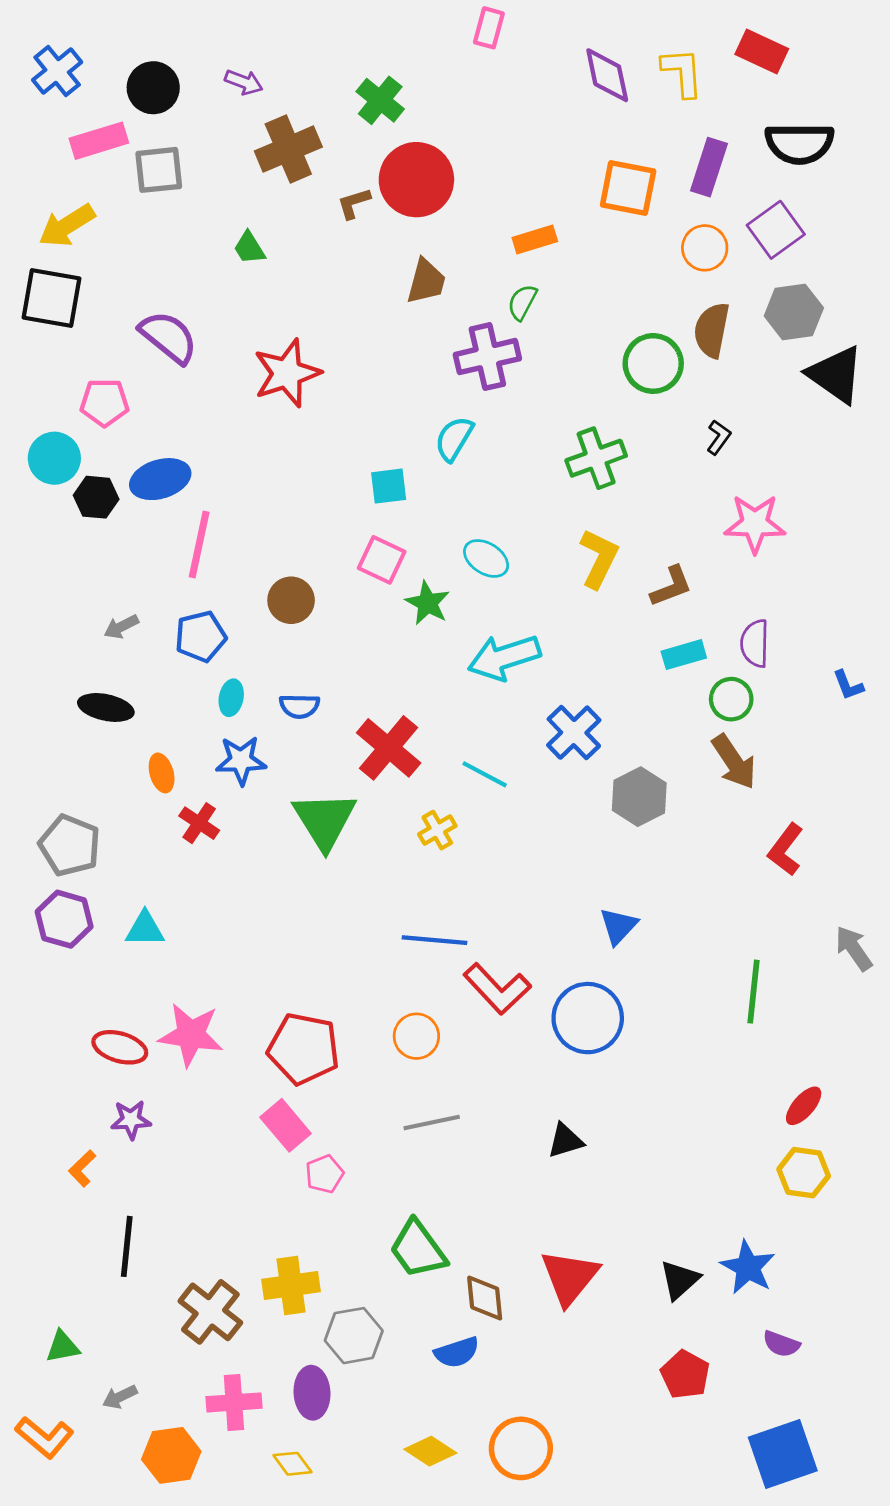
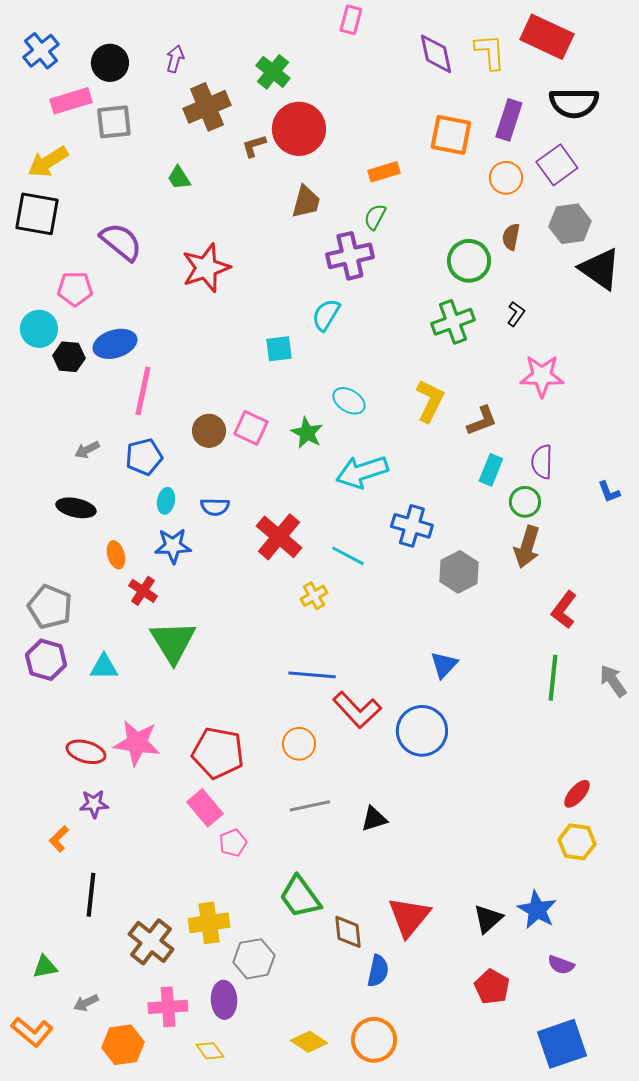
red rectangle: (762, 52) -> (547, 37), size x1.4
purple arrow: (244, 82) -> (175, 59), turned -96
brown semicircle: (712, 330) -> (511, 237), size x0.7
green cross: (596, 458) -> (453, 322), moved
pink square: (382, 560) -> (251, 428), moved
cyan rectangle: (684, 655) -> (491, 470), turned -52
blue cross: (574, 733) -> (412, 526), turned -30
brown arrow: (734, 762) -> (527, 547), turned 51
green triangle: (325, 820) -> (173, 642), moved
green line: (753, 992) -> (553, 678), moved
black triangle: (565, 1141) -> (374, 819), moved
blue semicircle: (457, 1352) -> (378, 971), moved, turned -60

